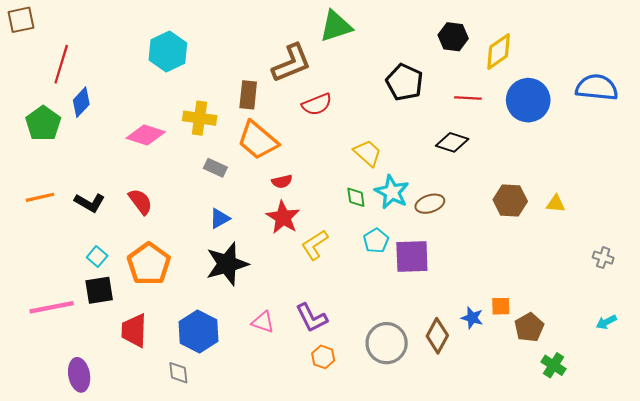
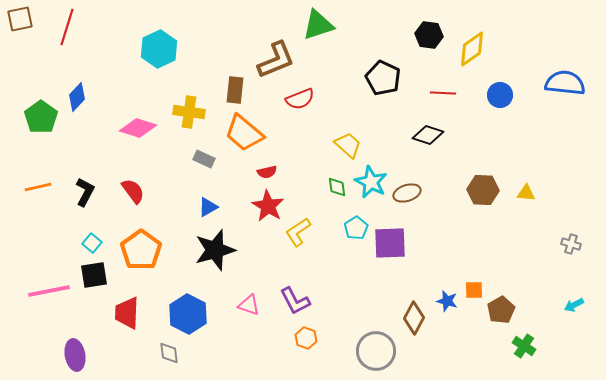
red line: (61, 64) -> (67, 27), moved
blue circle: (528, 100) -> (500, 95), size x0.6
black L-shape: (90, 203) -> (85, 192), turned -92
gray circle: (387, 343) -> (376, 351), moved

